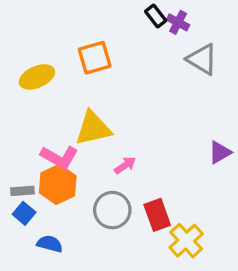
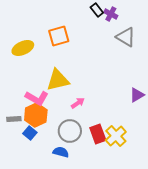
blue square: (24, 213) -> (30, 133), moved
yellow cross: (186, 241) -> (116, 136), moved
blue semicircle: (50, 244) -> (61, 152), moved

